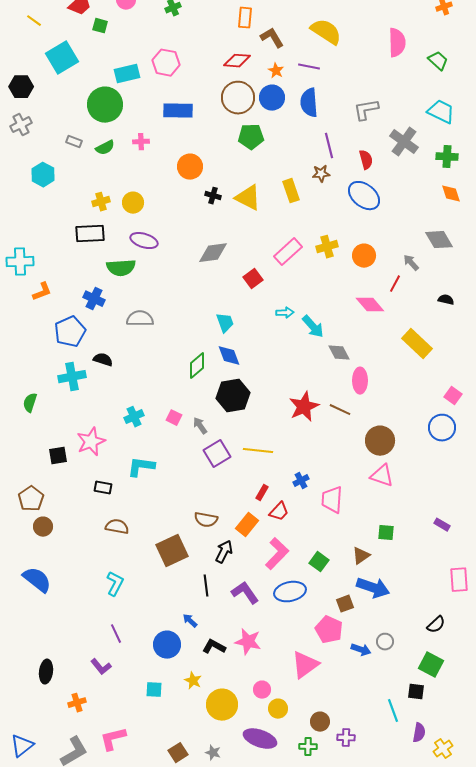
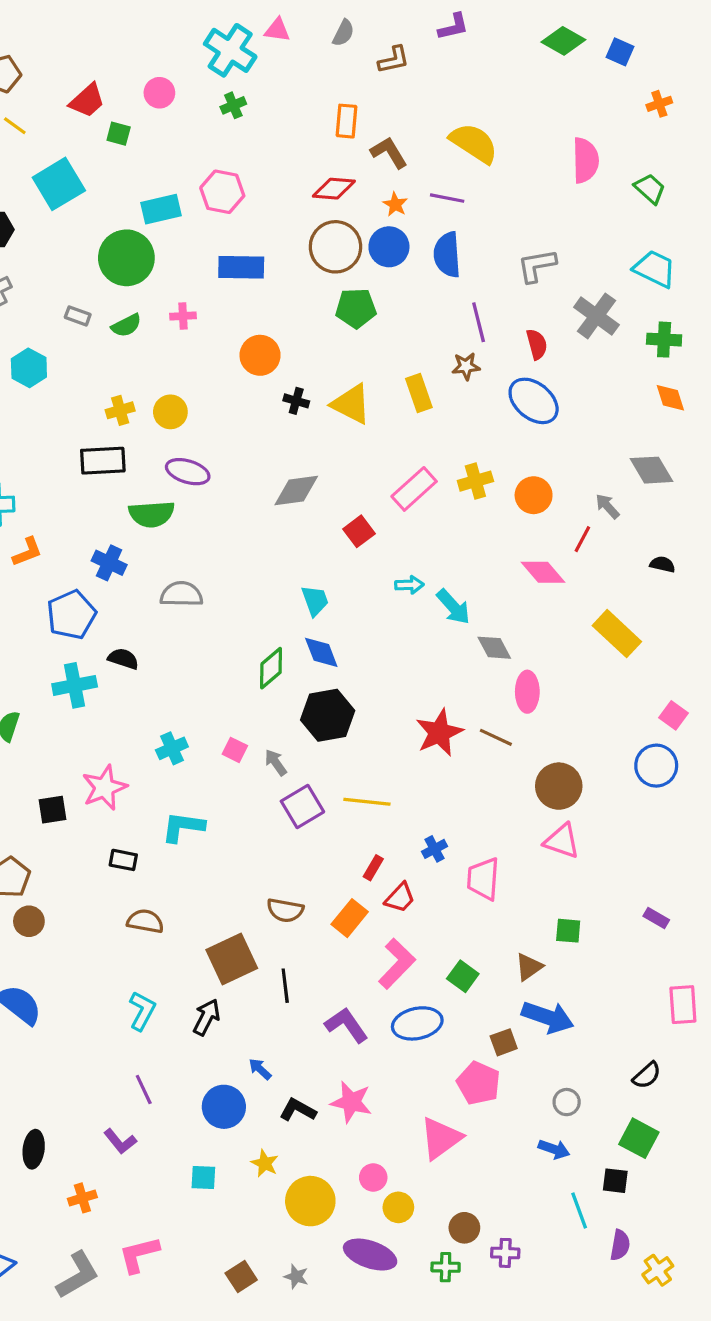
black arrow: (224, 552) -> (207, 1017), moved
black line: (206, 586) -> (285, 986), moved
blue arrow: (361, 650) -> (554, 1149), moved

